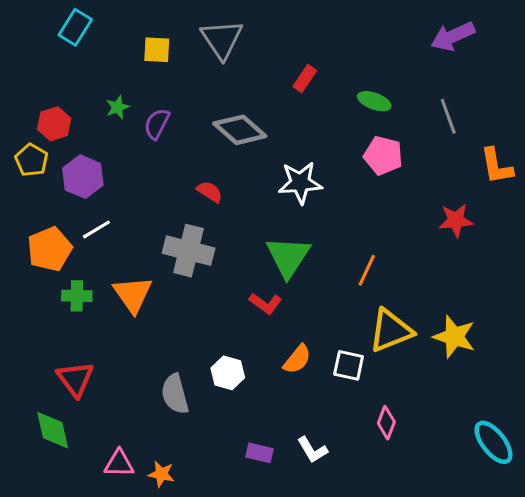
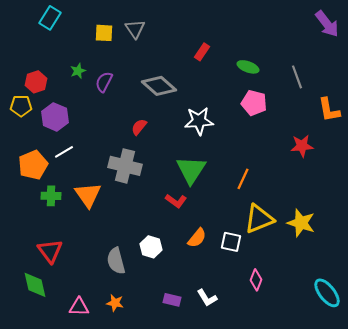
purple arrow: (453, 36) -> (327, 24), moved, turned -104
gray triangle: (222, 39) -> (135, 29), moved, size x0.7
yellow pentagon: (32, 160) -> (21, 106), turned -30
red semicircle: (210, 192) -> (139, 127), turned -84
orange star: (161, 474) -> (115, 303), moved

